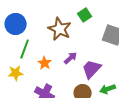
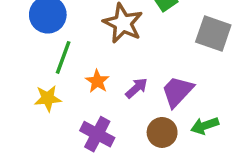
purple arrow: (71, 58) -> (137, 88), moved

